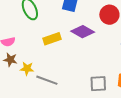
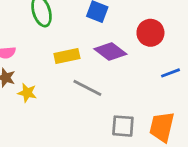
gray line: (47, 80) -> (87, 88), moved

